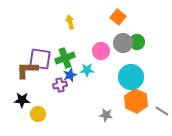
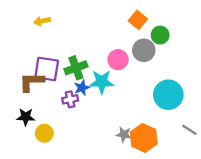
yellow arrow: (70, 22) -> (42, 21), moved, turned -88
green circle: (137, 42) -> (160, 35), moved
cyan star: (87, 70) -> (102, 82), size x1.5
cyan circle: (131, 77) -> (168, 95), moved
orange hexagon: (136, 101) -> (144, 138), moved

